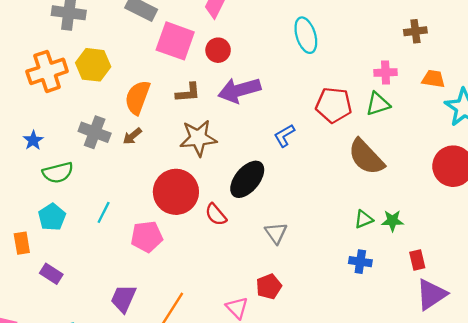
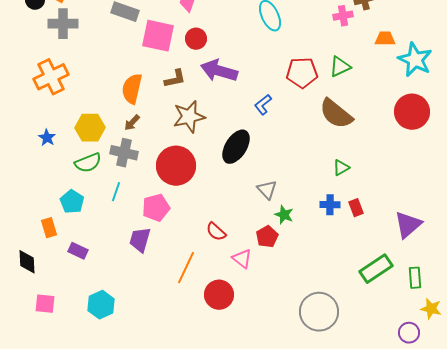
yellow hexagon: (93, 65) -> (90, 128), moved
pink cross: (386, 73) -> (343, 16), moved
purple arrow: (239, 90) -> (219, 71), turned 39
gray cross: (95, 132) -> (124, 153), moved
green semicircle: (58, 173) -> (88, 163), moved
red semicircle: (216, 215) -> (216, 232), moved
green star: (392, 221) -> (284, 215), moved, turned 30
red rectangle: (417, 260) -> (356, 208), moved
blue cross: (360, 262) -> (330, 205), moved
purple trapezoid: (123, 298) -> (140, 240), moved

